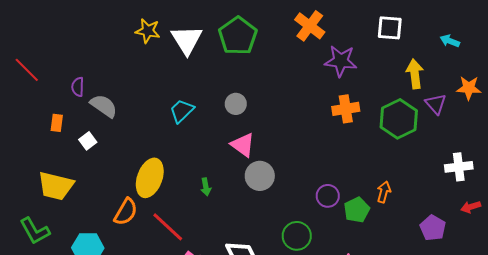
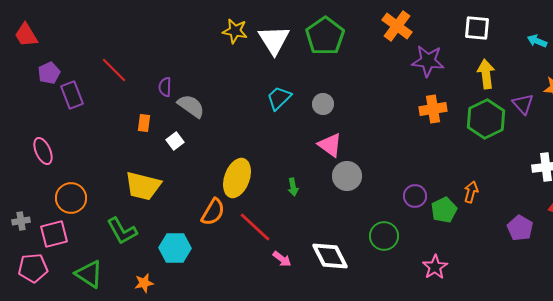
yellow arrow: (415, 74) -> (486, 74), moved
cyan trapezoid: (182, 111) -> (279, 98), moved

